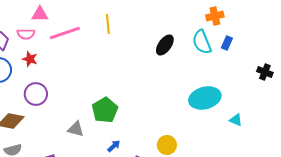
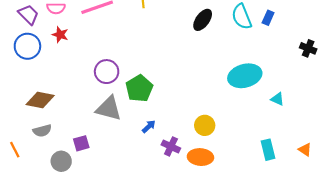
purple circle: (36, 94) -> (107, 72), moved
gray triangle: (76, 129) -> (109, 108), size x1.5

